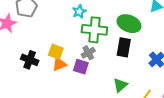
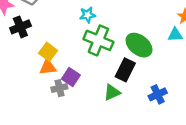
gray cross: (88, 53) -> (59, 88), moved
black cross: (30, 60) -> (20, 27), moved, turned 30
green triangle: (120, 85) -> (112, 92), moved

